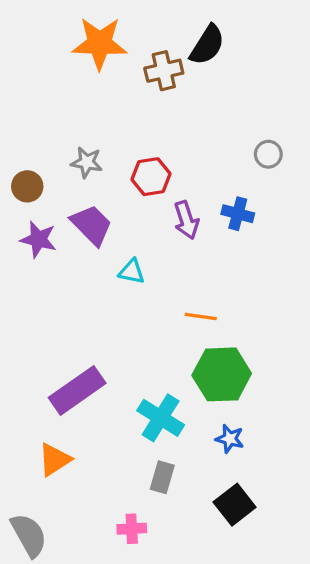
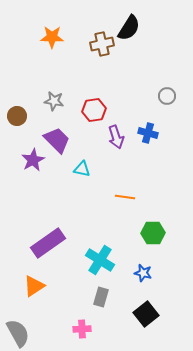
orange star: (100, 43) -> (52, 37), moved, size x0.7
purple star: (38, 239) -> (33, 160), moved, turned 30
green hexagon: (222, 374) -> (153, 233), moved, size x0.7

